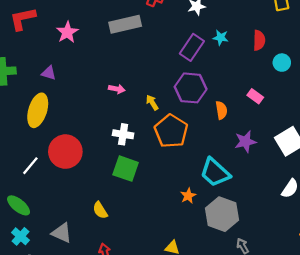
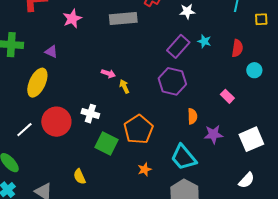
yellow arrow: (152, 103) -> (124, 86), moved
orange semicircle: (221, 110) -> (192, 116), moved
orange pentagon: (171, 131) -> (138, 129), moved
white cross: (123, 134) -> (90, 114), moved
orange star: (188, 196) -> (145, 169), moved

